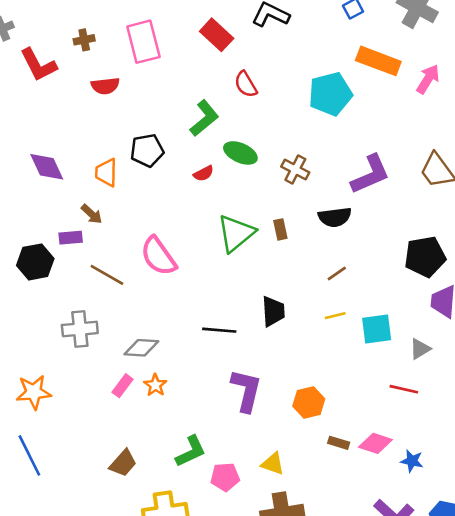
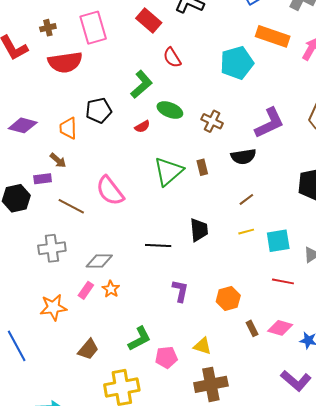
red semicircle: (105, 86) -> (65, 62), size x1.6
purple diamond: (47, 167) -> (23, 125), turned -48
red line: (404, 389) -> (283, 281), moved
purple L-shape: (246, 390) -> (180, 291), size x0.7
orange star: (34, 392) -> (53, 307), moved
brown rectangle: (339, 443) -> (252, 328), turned 49

